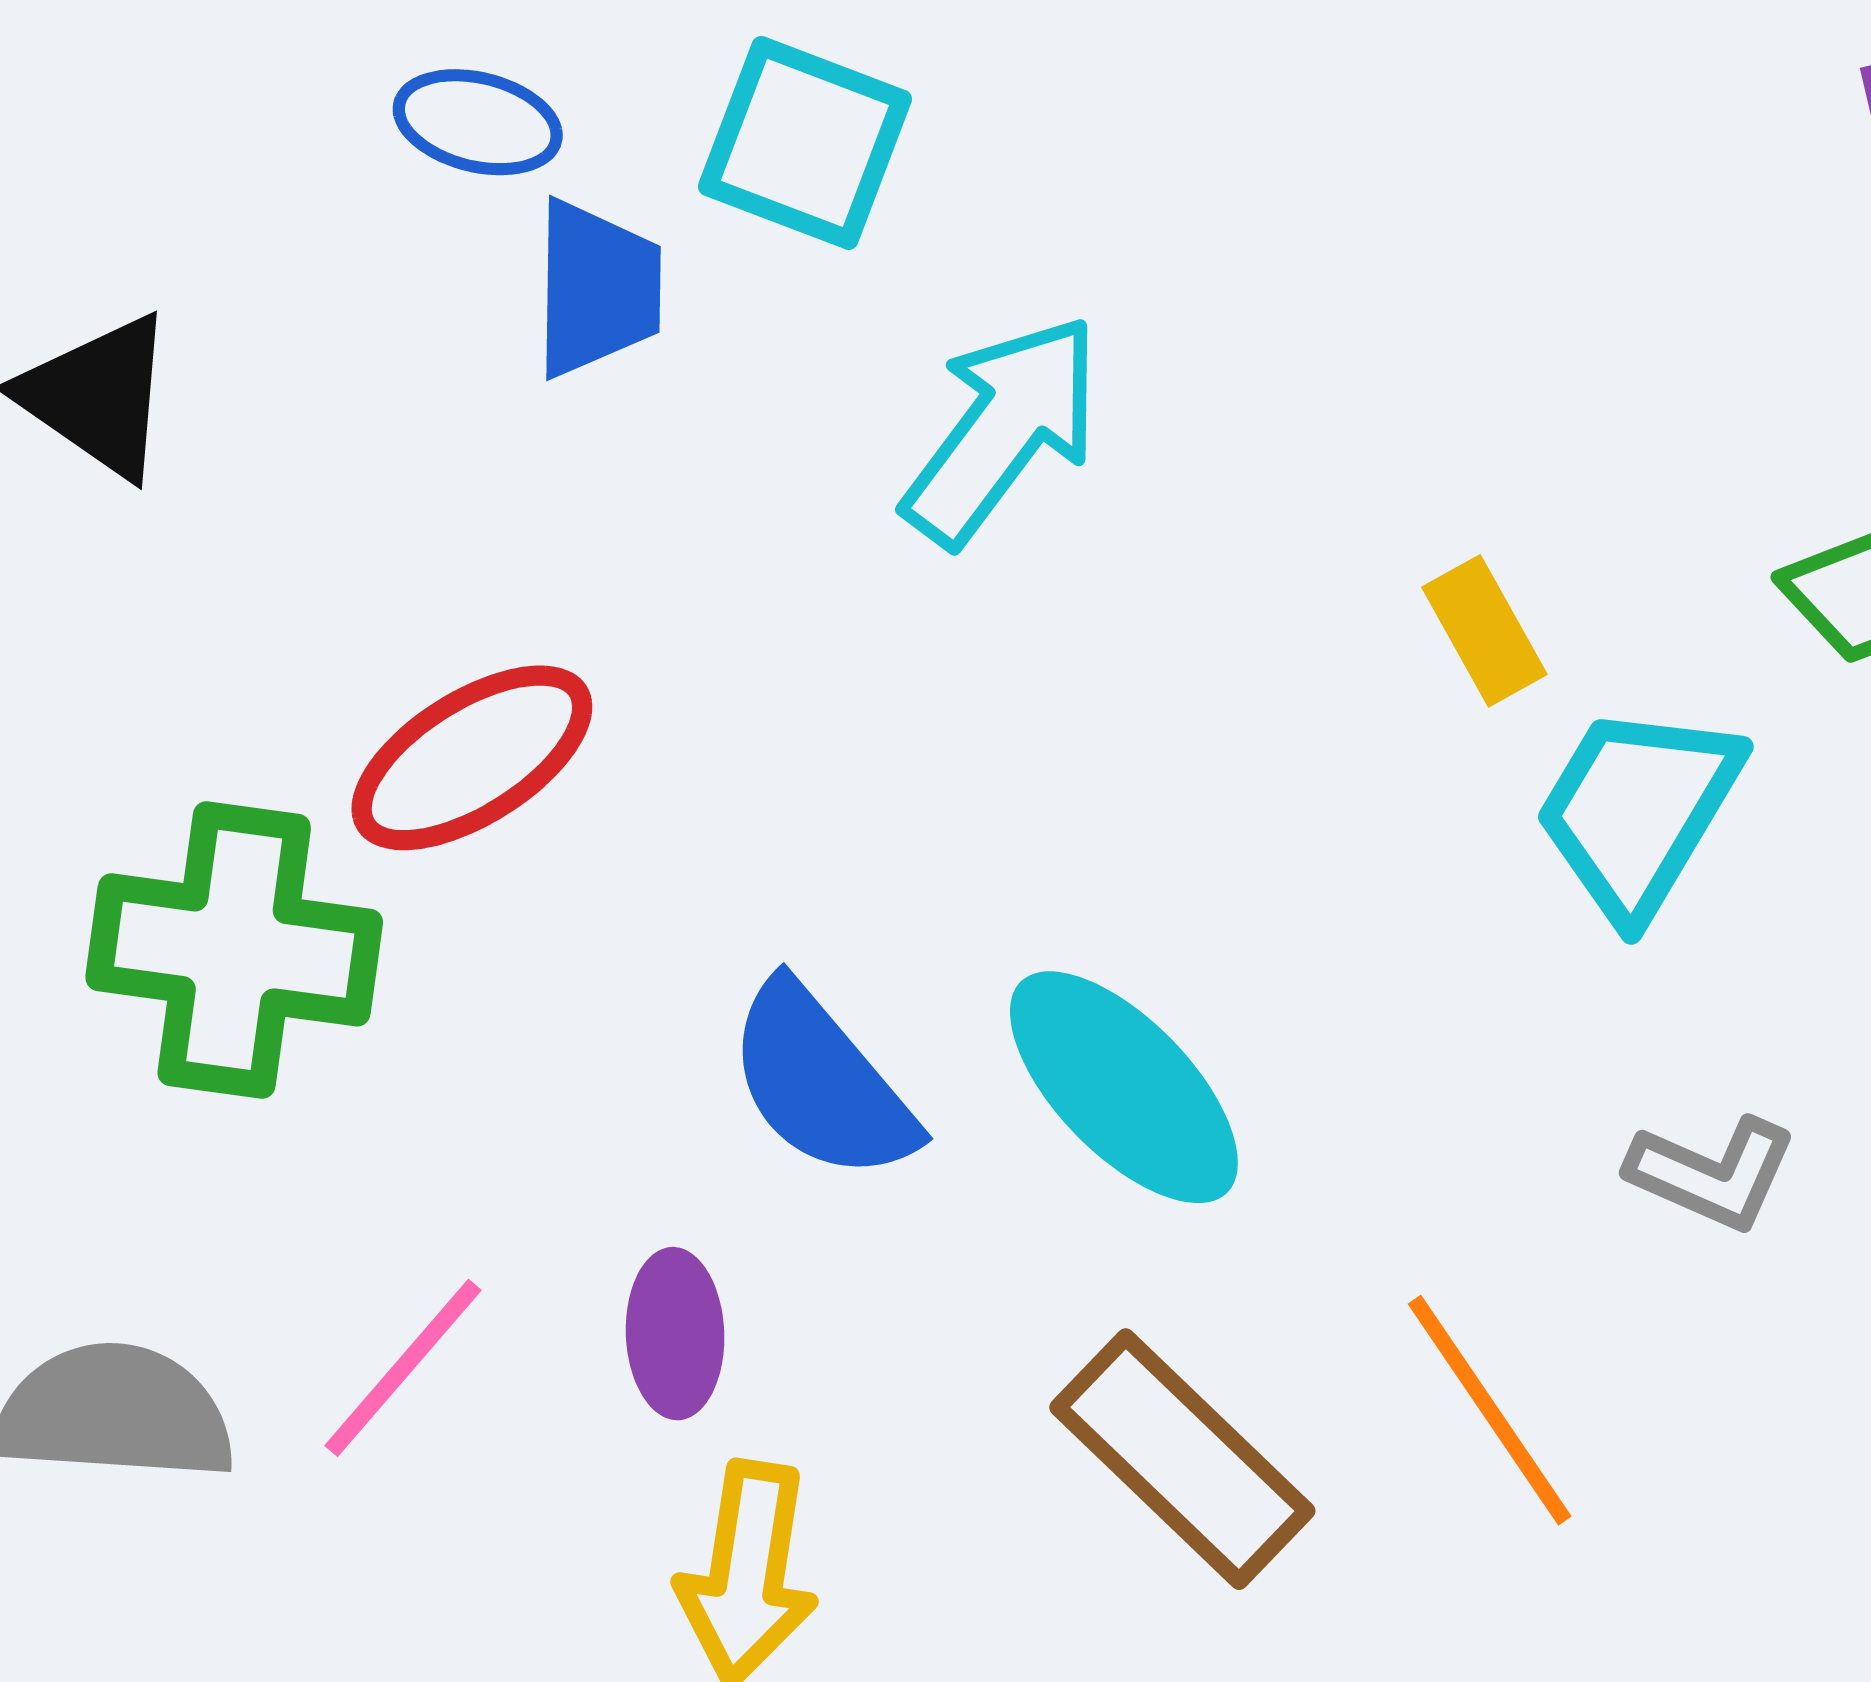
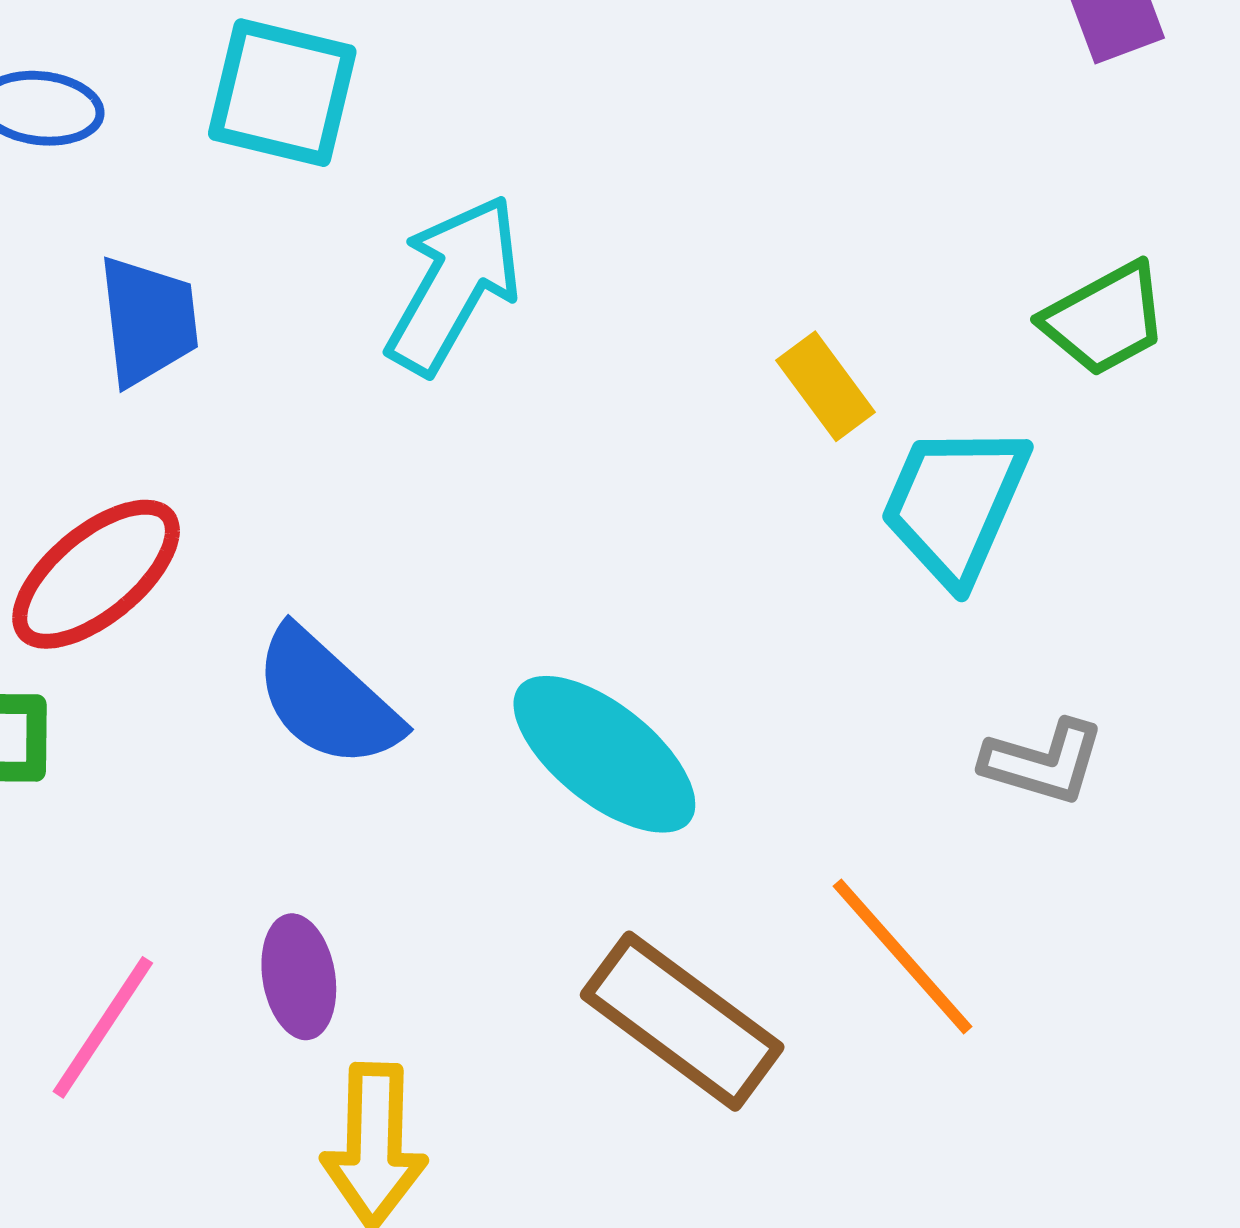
blue trapezoid: (597, 289) -> (148, 321), moved
blue semicircle: (821, 1082) -> (327, 698), moved

